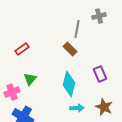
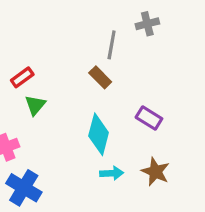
purple rectangle: (100, 74) -> (149, 118), turned -35
green triangle: (30, 79) -> (35, 105), moved

